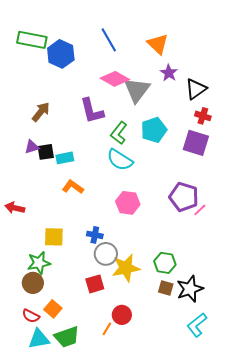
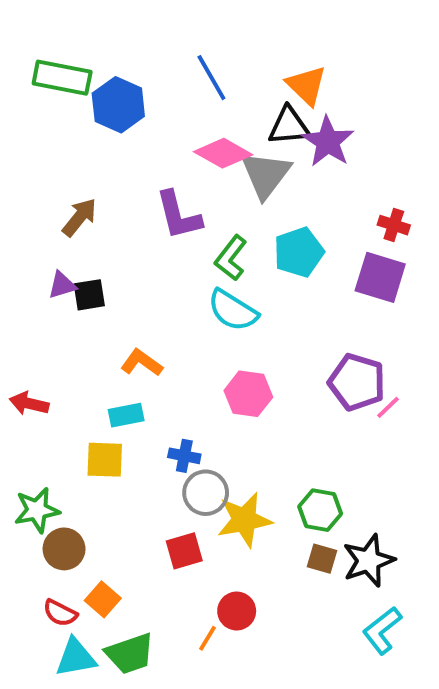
purple star: (169, 73) -> (328, 142), size x1.5
black triangle: (196, 89) -> (289, 126), moved, turned 30
cyan rectangle: (65, 158) -> (126, 415), moved
green star: (39, 263) -> (37, 510), moved

